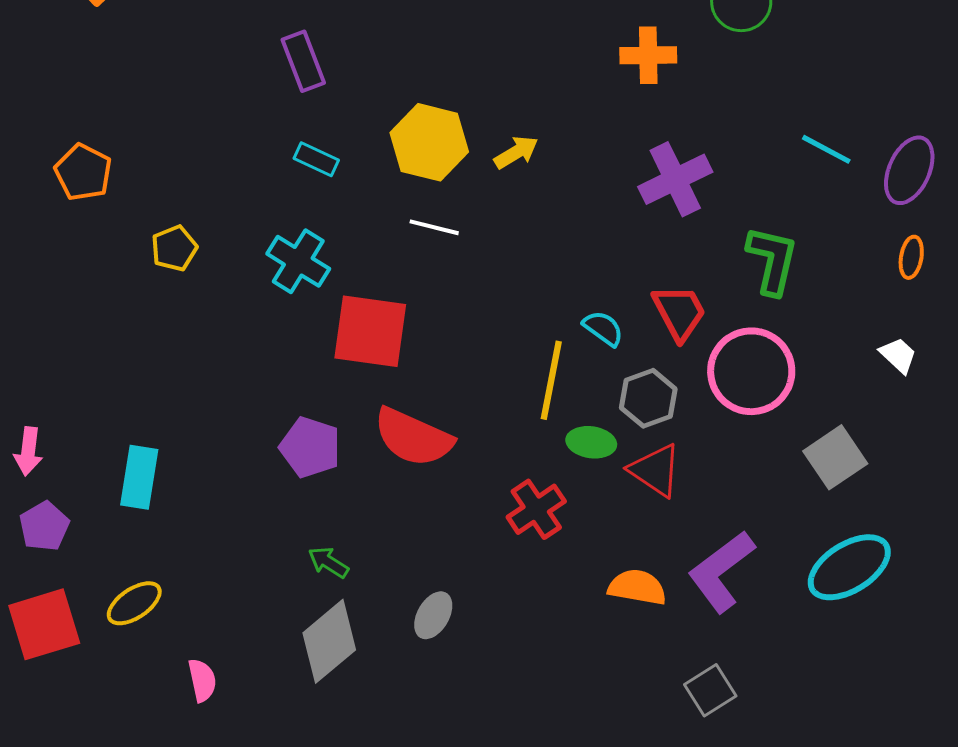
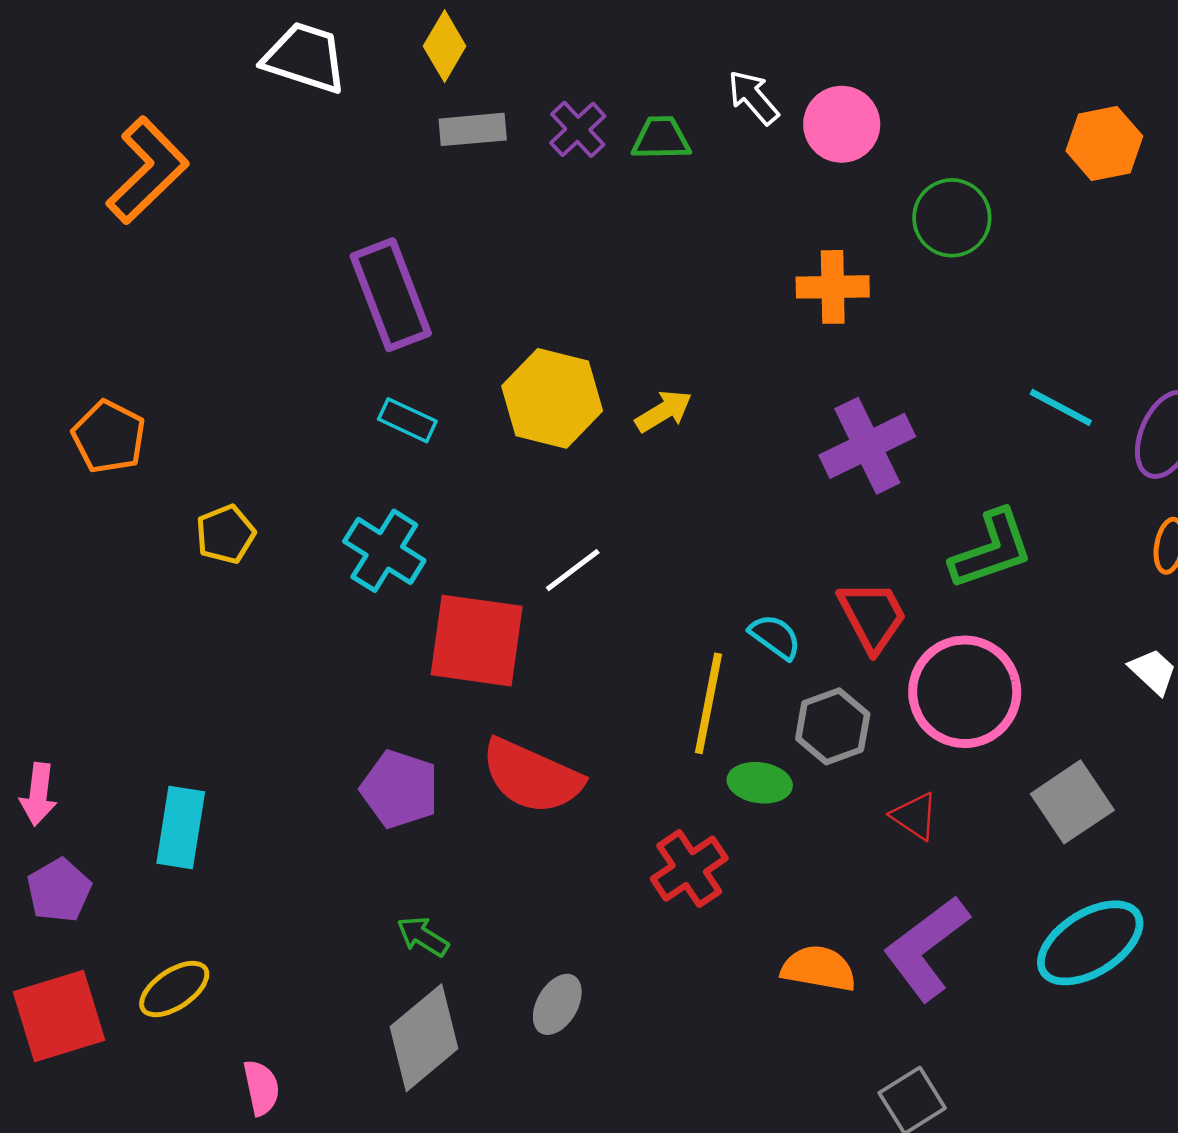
purple rectangle: (303, 61) -> (391, 295), size x1.4
white line: (434, 227) -> (573, 570), moved, turned -51
green L-shape: (772, 260) -> (992, 550), turned 58
red triangle: (655, 470) -> (915, 816), moved, size x0.7

